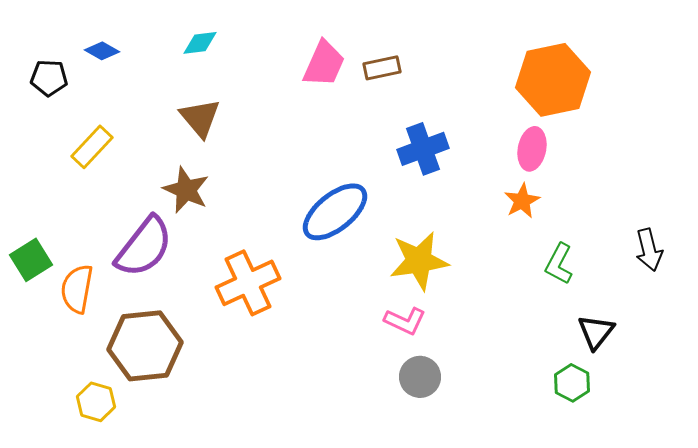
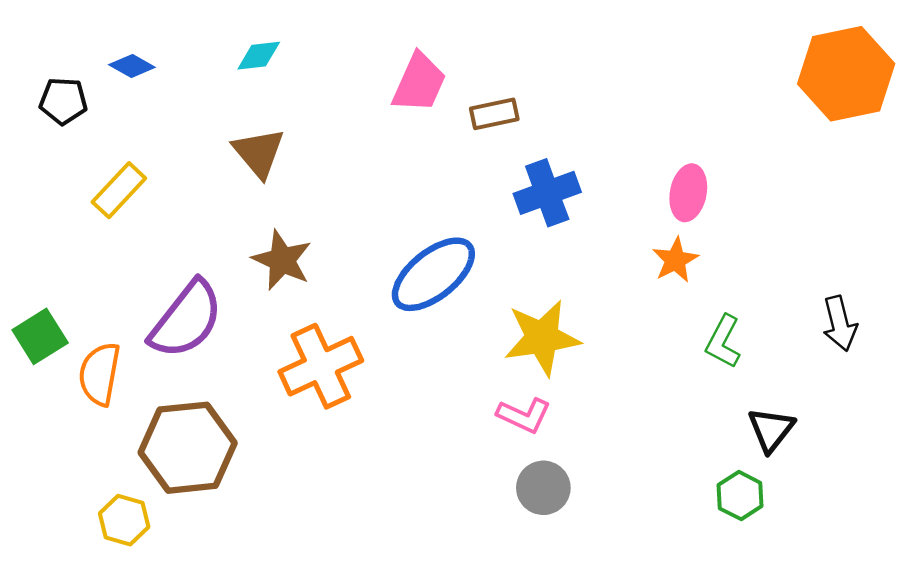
brown rectangle: (382, 68) -> (494, 114), moved
orange hexagon: (553, 80) -> (846, 74), moved
brown star: (186, 190) -> (282, 260), moved

